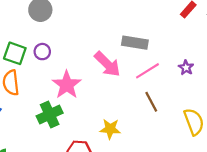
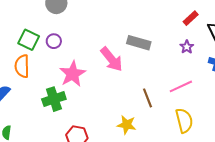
purple star: (186, 68) -> (187, 47), moved
pink line: (148, 71) -> (181, 86), moved
yellow star: (110, 129) -> (127, 125), moved

